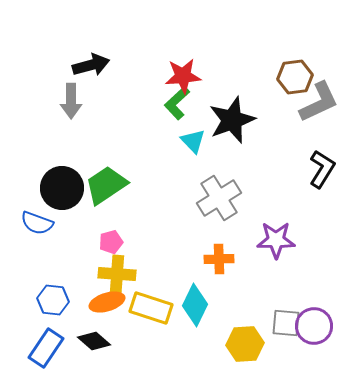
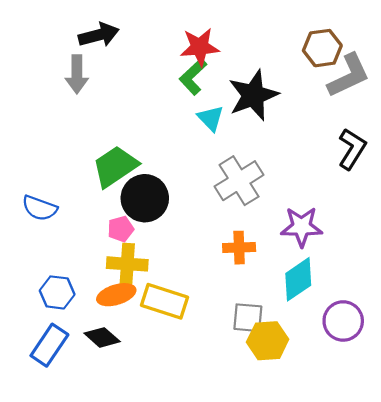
black circle: (62, 188) -> (145, 198), moved
cyan diamond: (195, 305) -> (298, 279), moved, turned 30
gray square: (286, 323) -> (248, 318), moved

